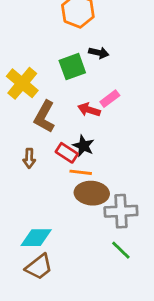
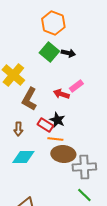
green square: (72, 67) -> (49, 52), moved, turned -30
cyan diamond: (36, 238) -> (23, 157), moved

